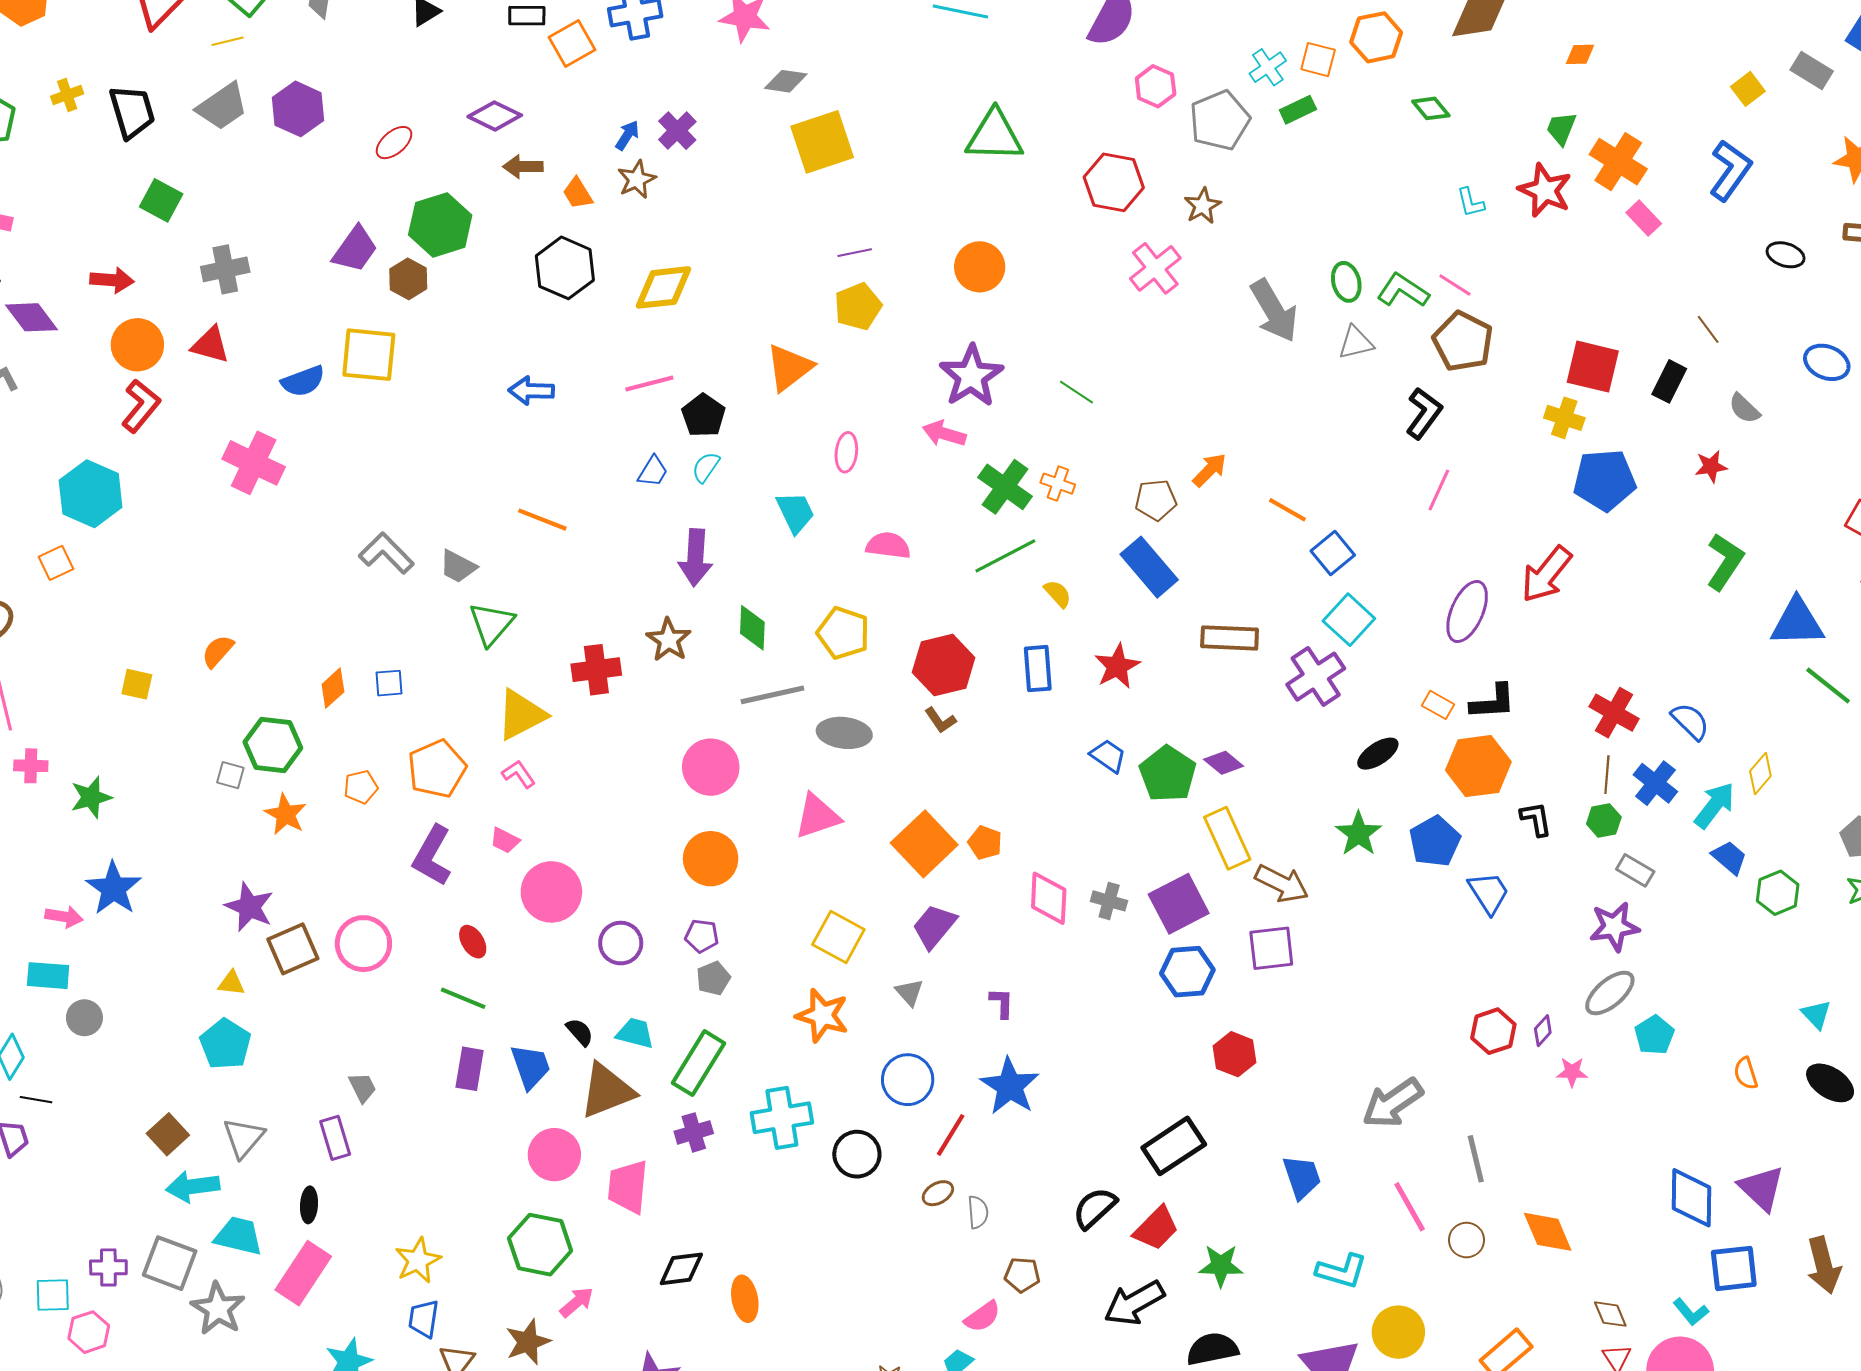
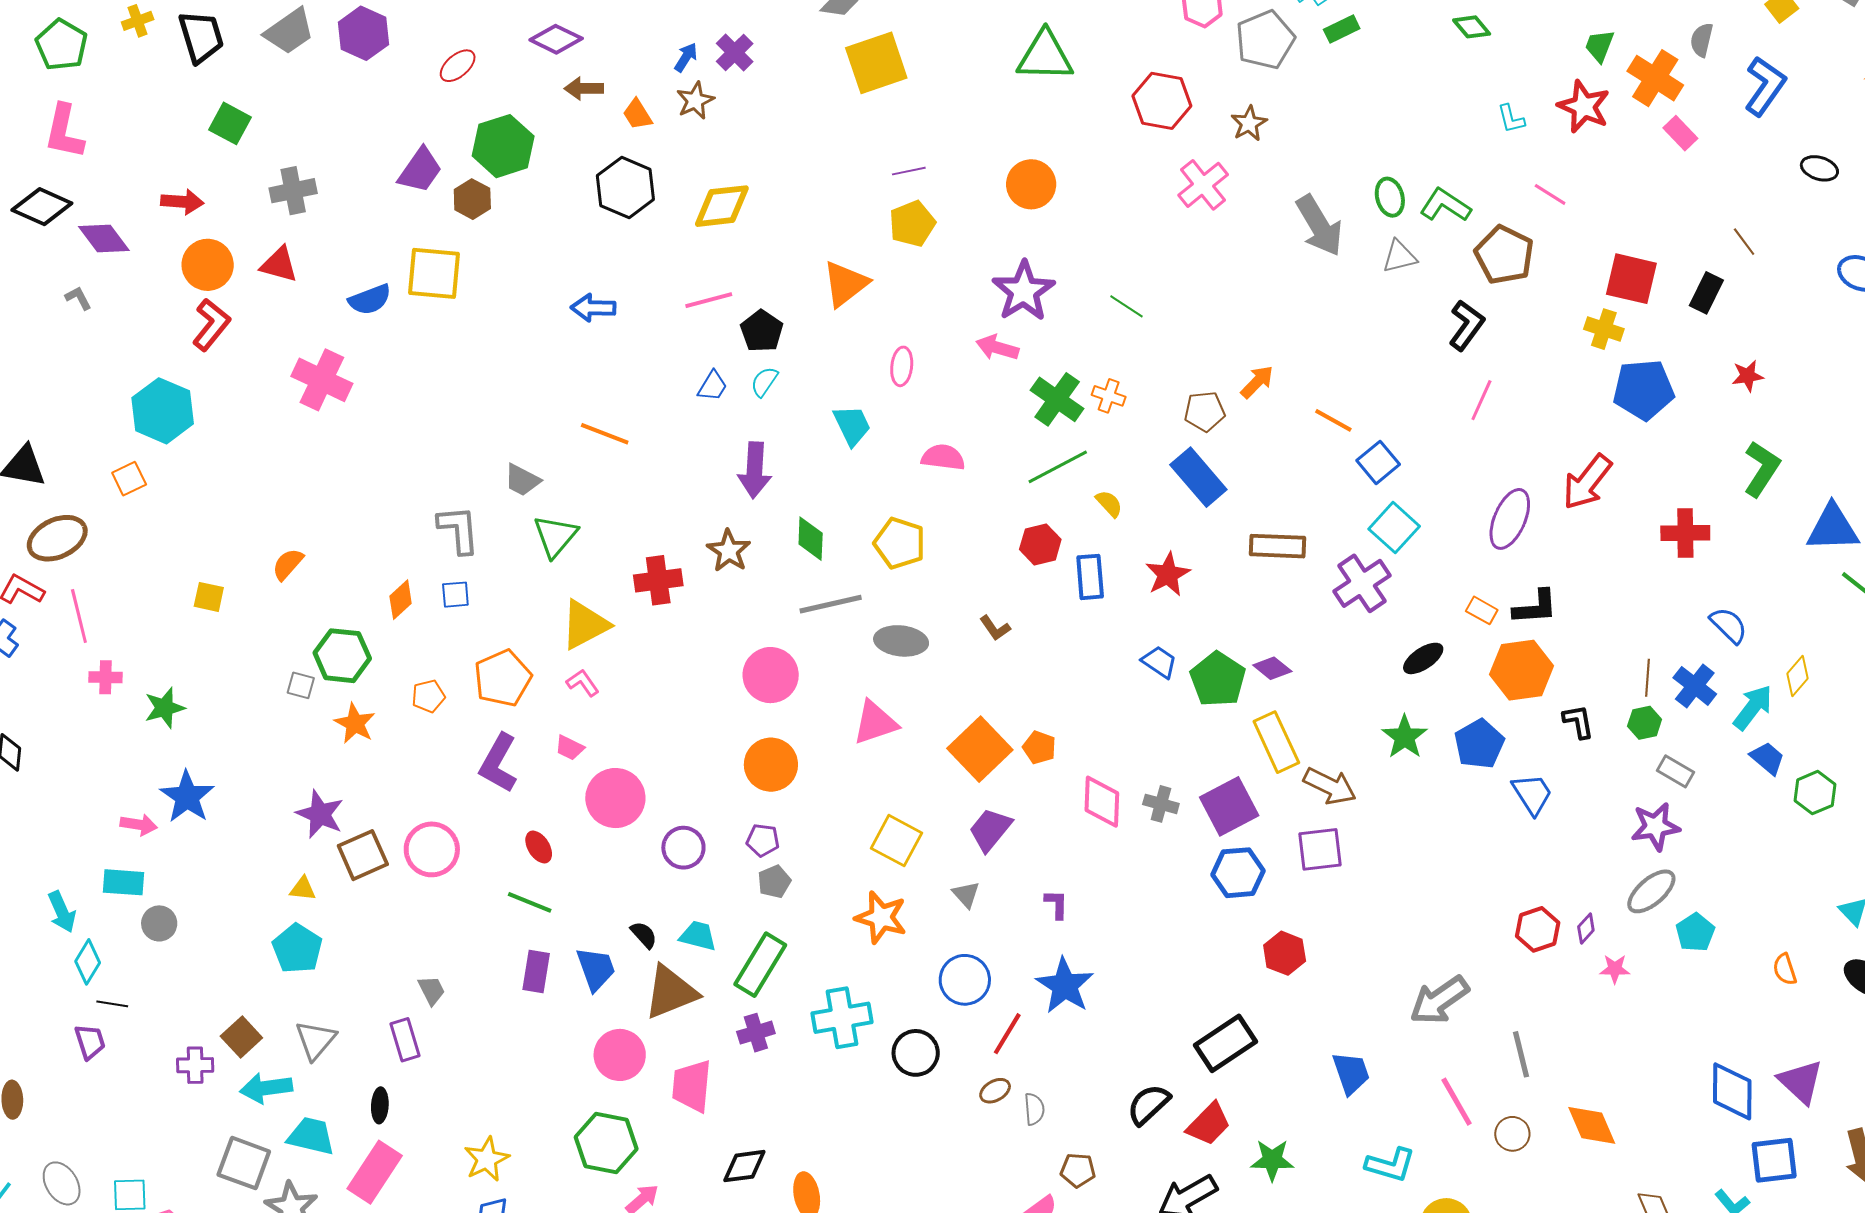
pink line: (1455, 285) -> (1550, 194), moved
gray semicircle: (1744, 409) -> (1702, 40), moved, turned 60
gray L-shape: (386, 553) -> (458, 529), moved, turned 40
red hexagon: (944, 665) -> (1040, 544), moved, size x0.7
red cross: (1614, 713) -> (1685, 533), moved, turned -30
purple cross: (108, 1267) -> (195, 1065), moved

